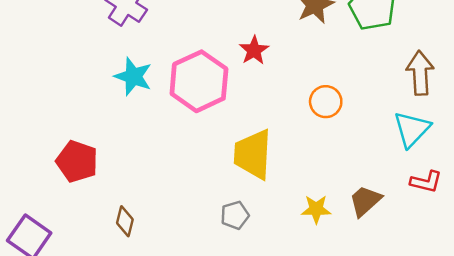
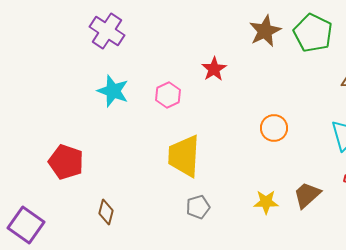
pink hexagon: (199, 81) -> (168, 95), size x0.5
orange circle: (326, 102) -> (274, 128), moved
yellow trapezoid: (253, 154) -> (184, 156), moved

